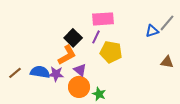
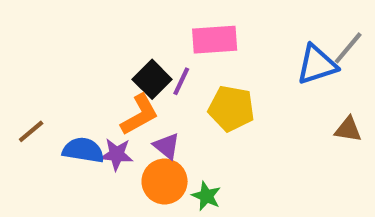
blue triangle: (152, 31) -> (317, 65), size x1.5
purple line: (96, 37) -> (181, 81), moved
brown line: (15, 73) -> (31, 131), moved

